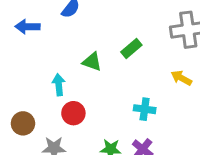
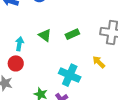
cyan cross: (145, 109) -> (70, 75), size x1.5
red circle: (73, 113) -> (16, 63), moved

